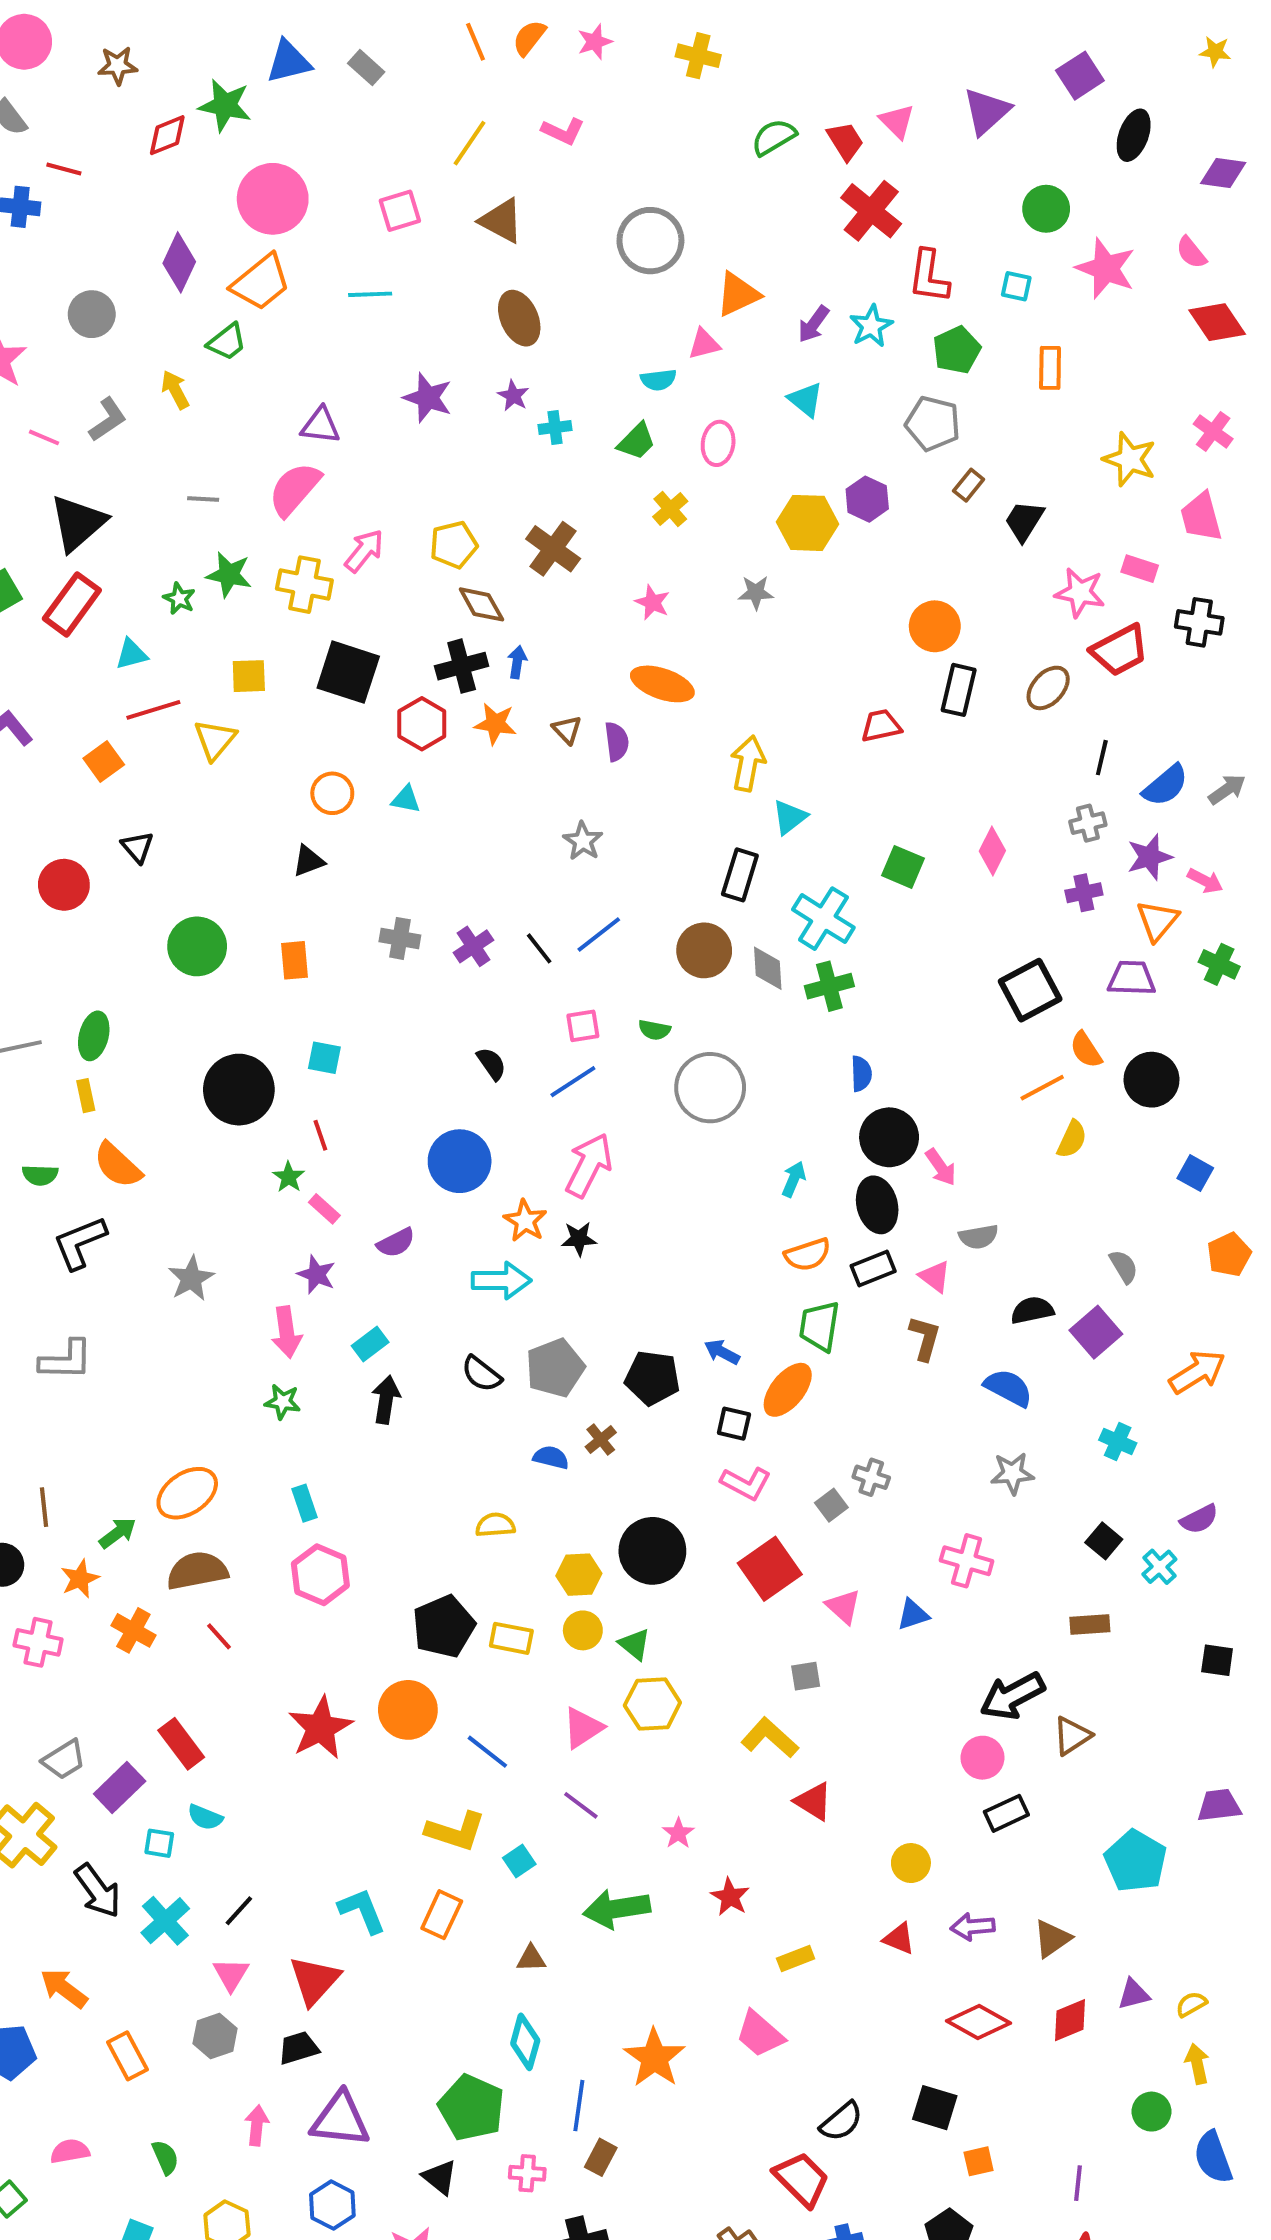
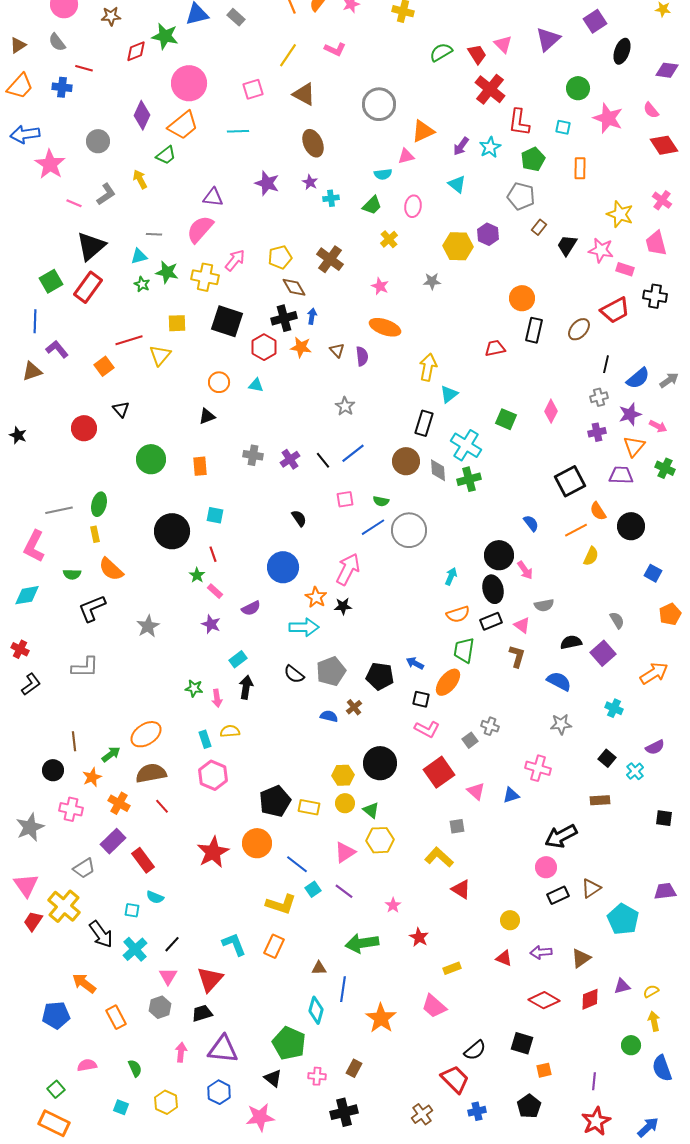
pink star: (1080, 593) -> (601, 250), moved
cyan triangle: (132, 654) -> (139, 256), moved
blue semicircle: (861, 1074) -> (531, 523), moved, turned -36
blue line: (573, 1082) -> (373, 527), moved
pink arrow: (287, 1332) -> (217, 698), moved, size x0.7
yellow semicircle: (495, 1525) -> (230, 731), moved
brown triangle: (1072, 1736) -> (591, 888), moved
purple rectangle: (120, 1787) -> (113, 841), moved
cyan square: (519, 1861) -> (313, 889), moved
blue line: (579, 2106) -> (343, 989), moved

